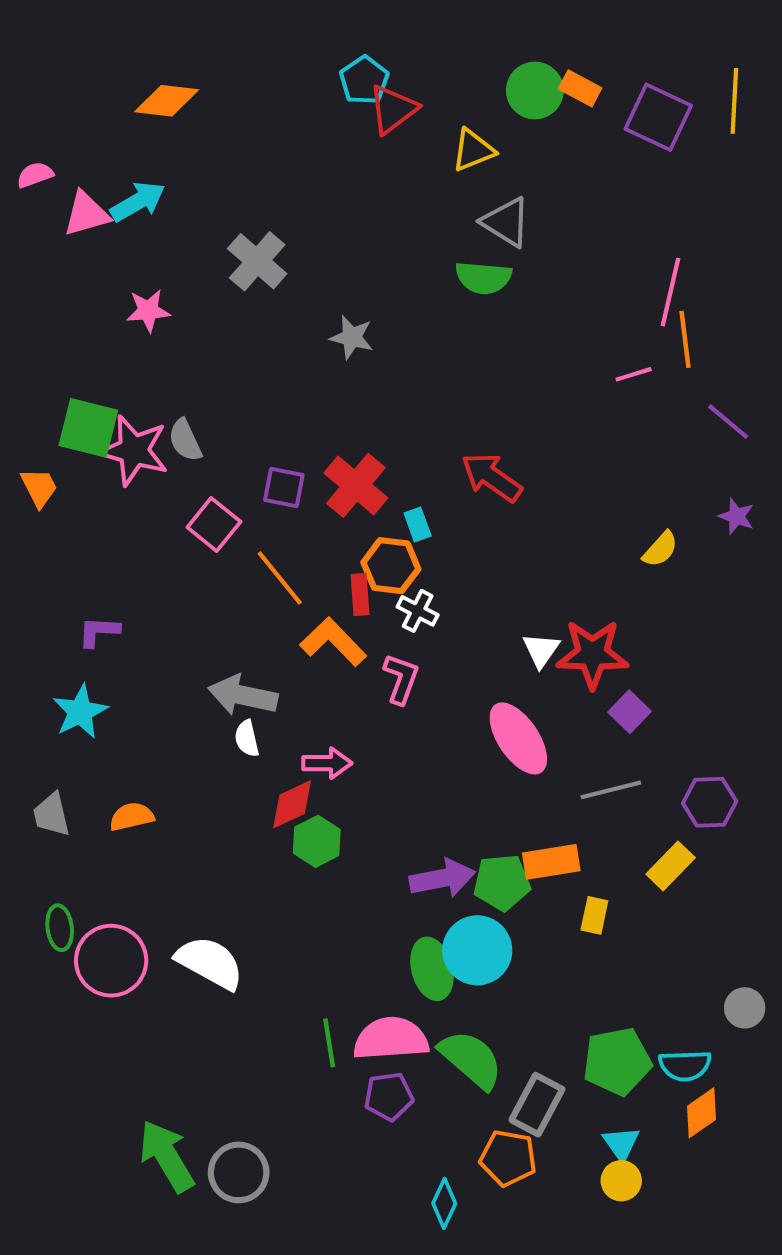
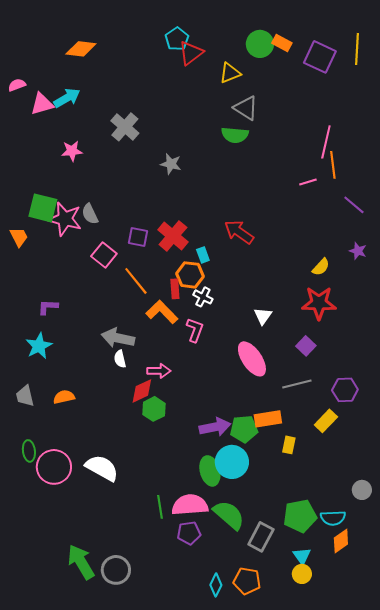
red star: (592, 654) -> (319, 303), moved
orange pentagon: (508, 1158) -> (247, 581), moved

